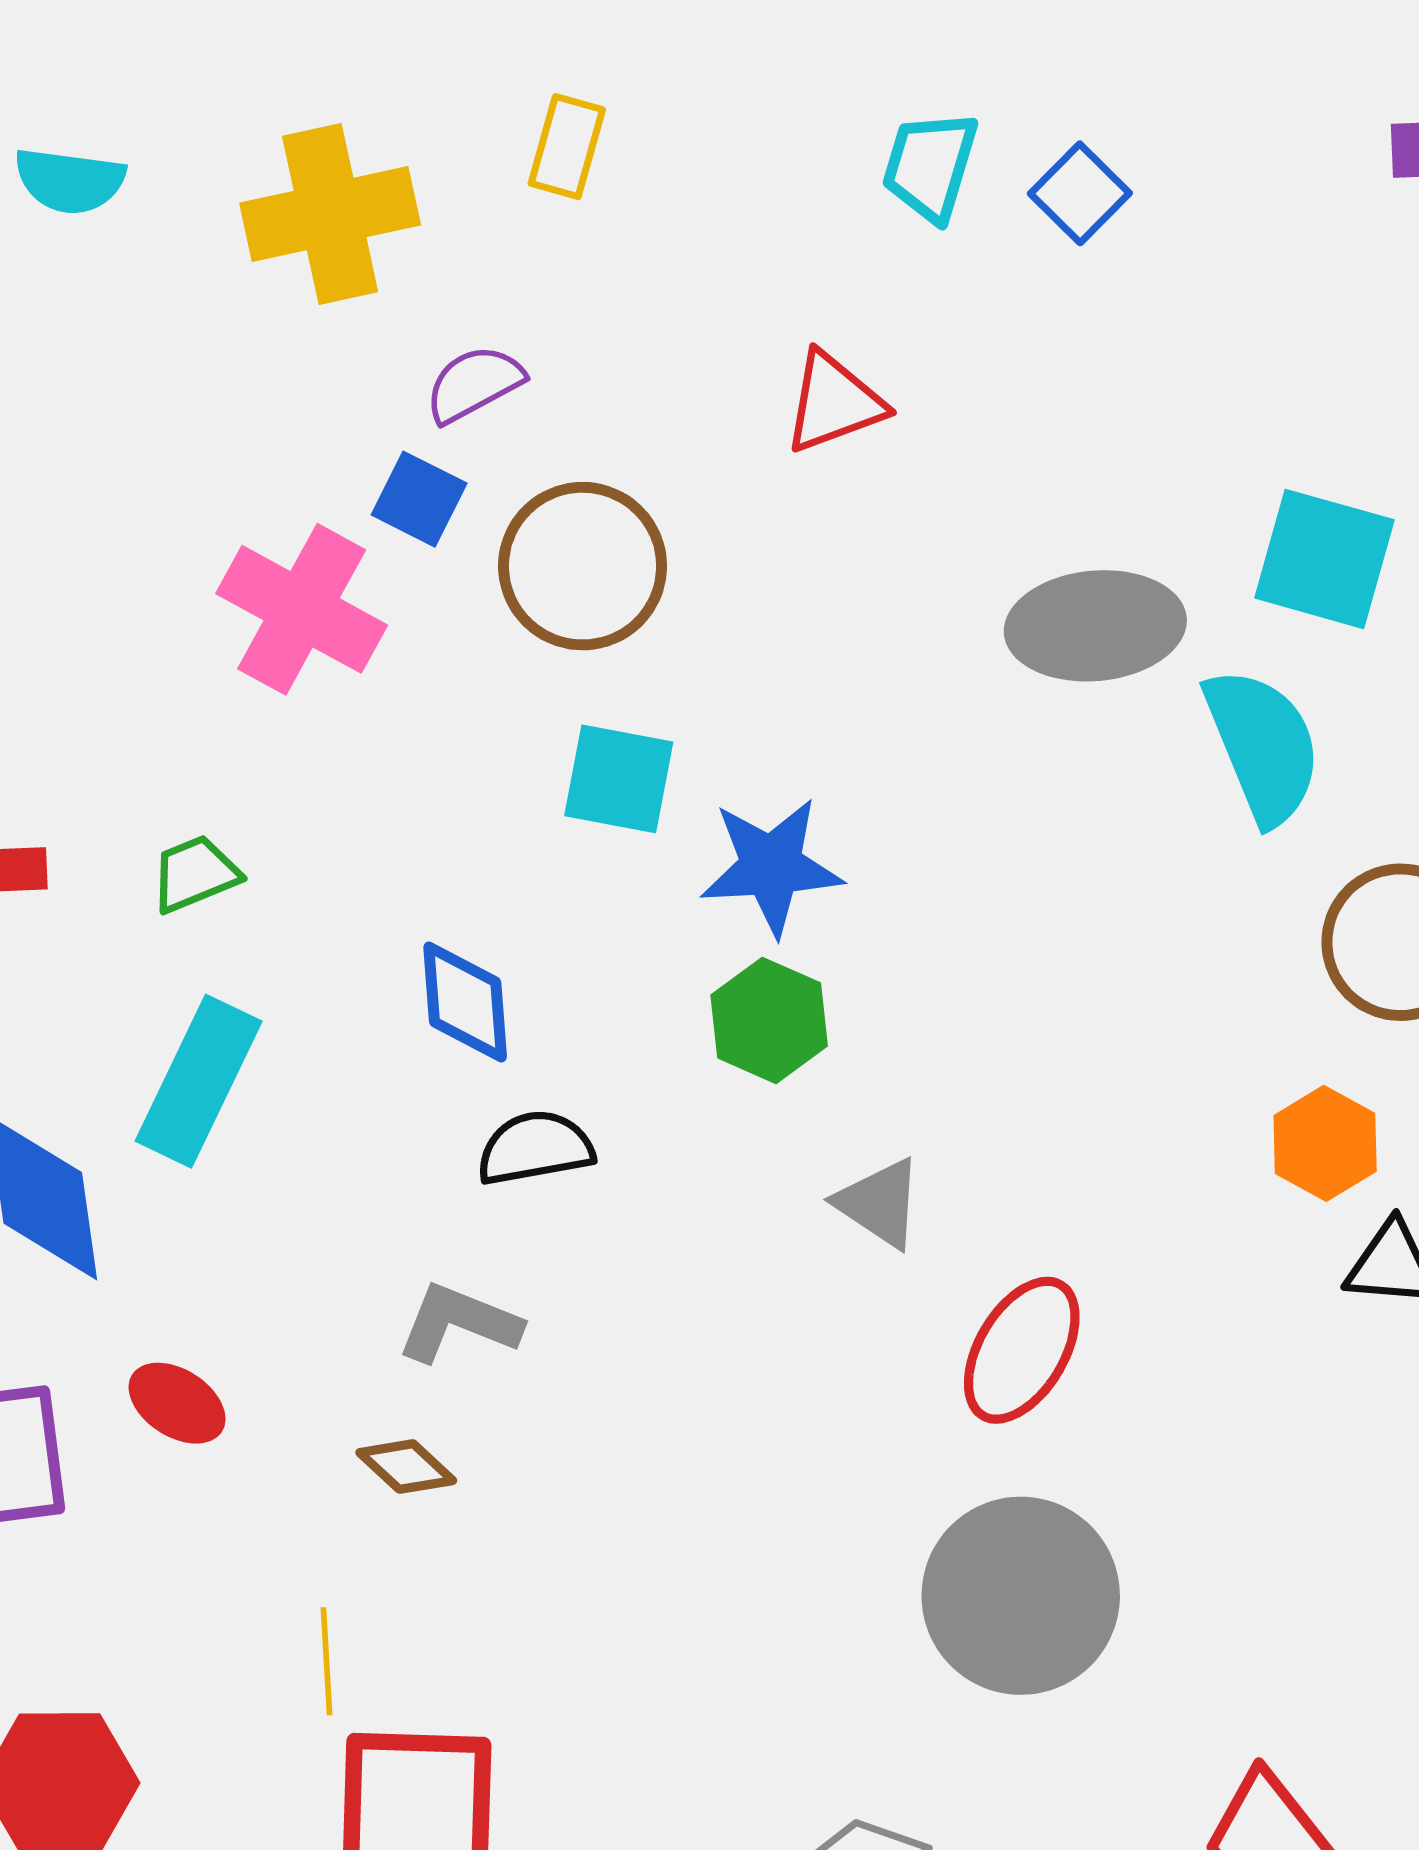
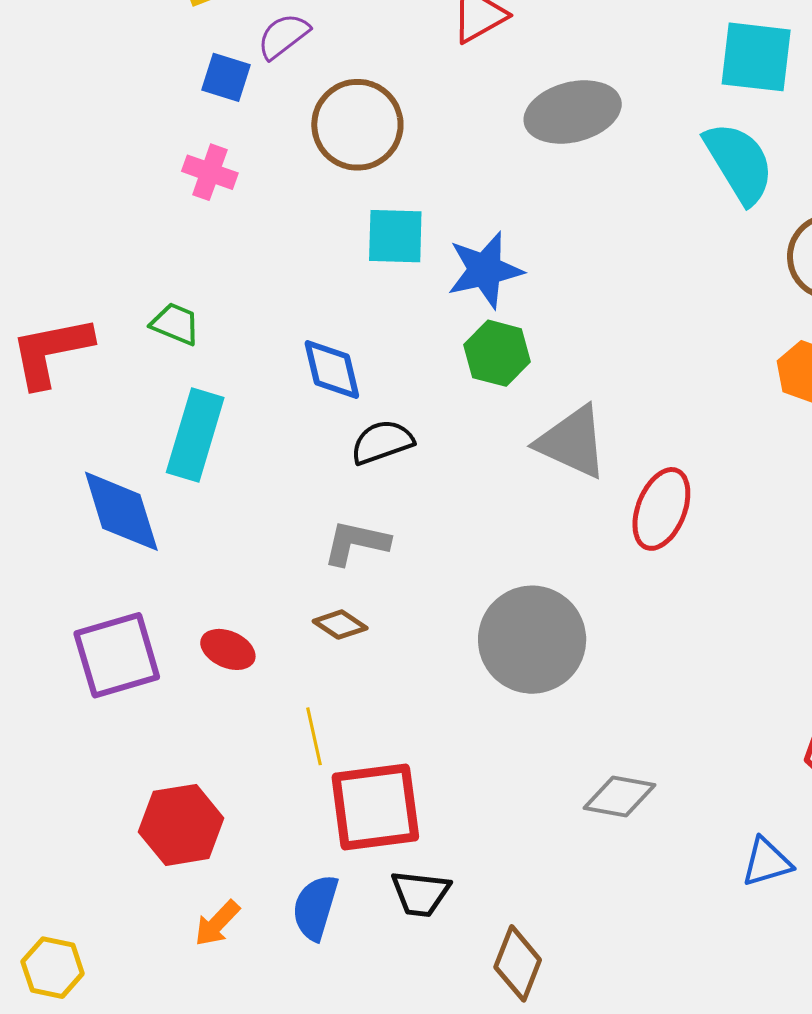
blue square: (419, 499) -> (226, 77), moved
pink cross: (302, 609) -> (210, 172), size x0.6
gray ellipse: (1095, 626) -> (573, 112), moved
green trapezoid: (195, 874) -> (175, 324), turned 54
gray triangle: (879, 1203) -> (572, 442), size x1.5
red ellipse: (177, 1403) -> (228, 649), moved
gray circle: (1021, 1596) -> (532, 640), moved

